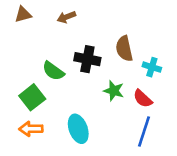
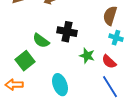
brown semicircle: (124, 49) -> (110, 16), moved, turned 30
orange arrow: (31, 129) -> (14, 85), moved
blue line: (144, 131) -> (110, 87), turned -50

